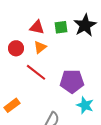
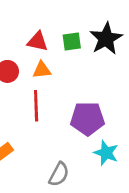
orange triangle: (40, 47) -> (42, 70), turned 32
red line: (36, 72) -> (36, 106), turned 50

